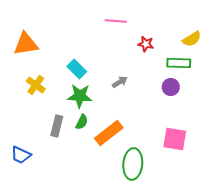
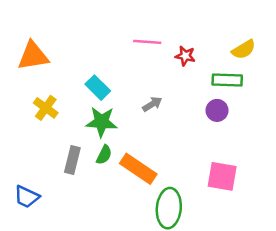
pink line: (116, 21) -> (147, 42), moved
orange rectangle: (109, 133) -> (138, 169), turned 72

